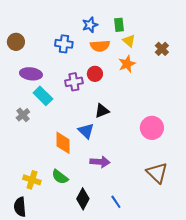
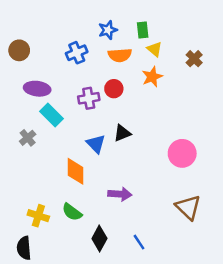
blue cross: (64, 44) -> (77, 53), turned -30
blue triangle: (86, 131) -> (96, 144), moved

